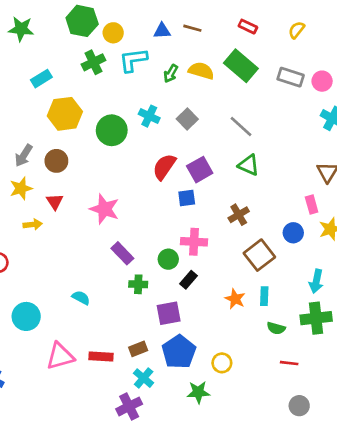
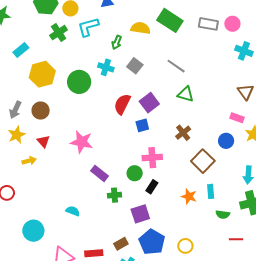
green arrow: (171, 73) -> (117, 42), moved
pink rectangle: (312, 205) -> (237, 118), turned -48

